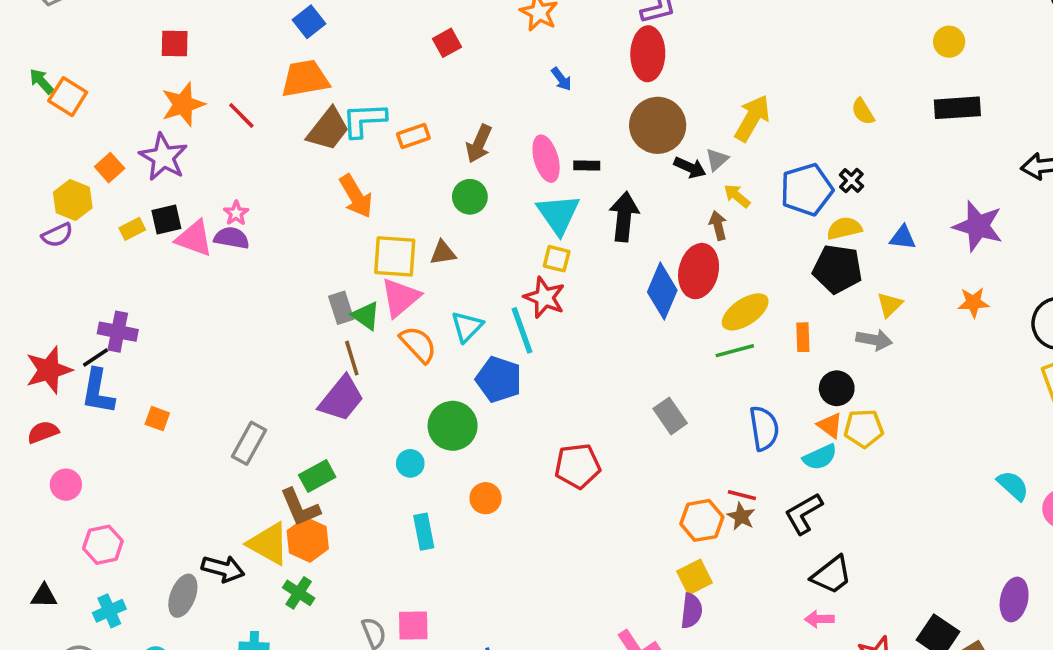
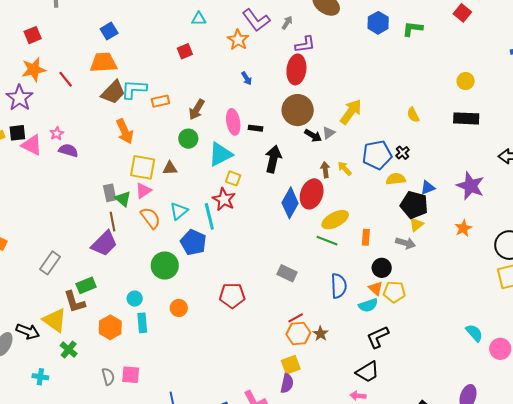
red square: (175, 44) -> (33, 35), turned -30
yellow arrow: (737, 196) -> (345, 168), moved
cyan triangle: (558, 214) -> (220, 154), moved, turned 32
purple semicircle: (232, 238) -> (68, 150), moved
blue triangle: (903, 238) -> (428, 188), turned -35
black pentagon: (838, 269) -> (414, 205), moved
pink triangle: (400, 297) -> (143, 191), size x0.7
orange star: (973, 302) -> (463, 228), turned -30
green line: (735, 351) -> (327, 241), turned 30
gray rectangle: (670, 416) -> (287, 273), turned -36
cyan circle: (410, 463) -> (135, 299), moved
red line: (742, 495) -> (296, 318), moved, turned -49
black L-shape: (804, 513) -> (378, 337), moved
orange hexagon: (308, 540) -> (110, 327), moved

